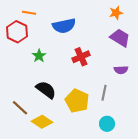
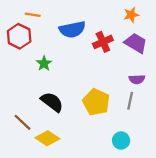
red cross: (81, 57) -> (103, 42), moved
gray line: (104, 93) -> (130, 101), moved
yellow pentagon: (77, 101) -> (96, 102), moved

